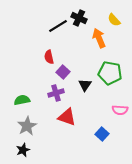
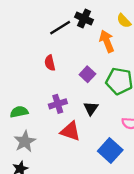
purple square: (63, 72) -> (87, 74), moved
black triangle: (85, 85) -> (91, 108), moved
blue square: (102, 134) -> (110, 151), size x1.5

